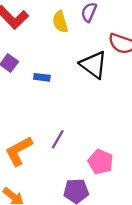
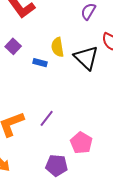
yellow semicircle: (60, 22) -> (58, 47), moved

